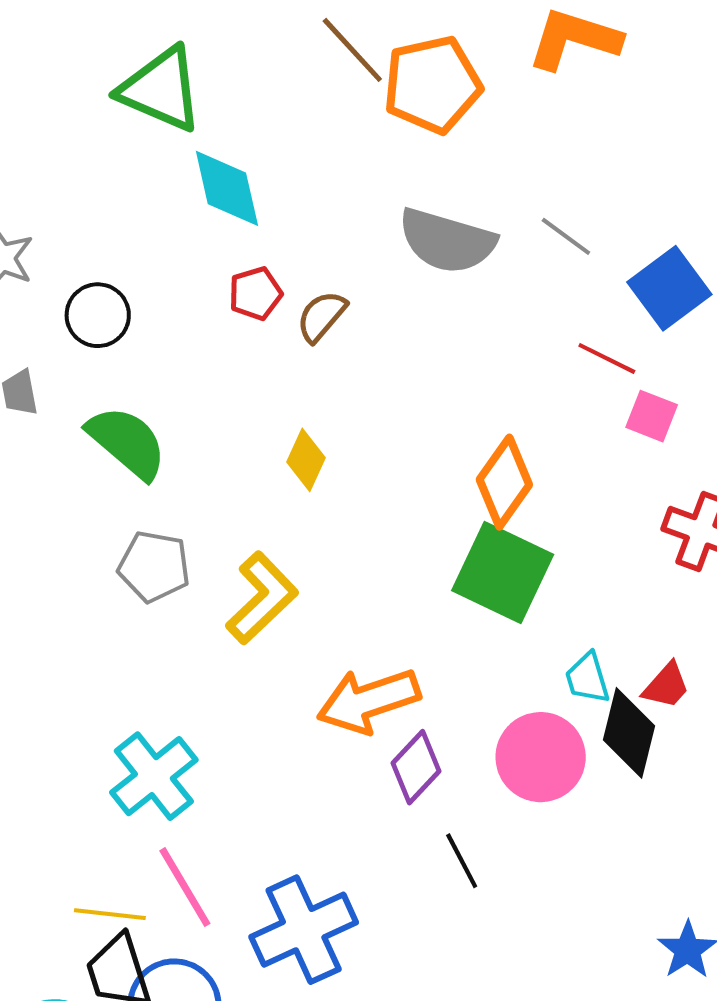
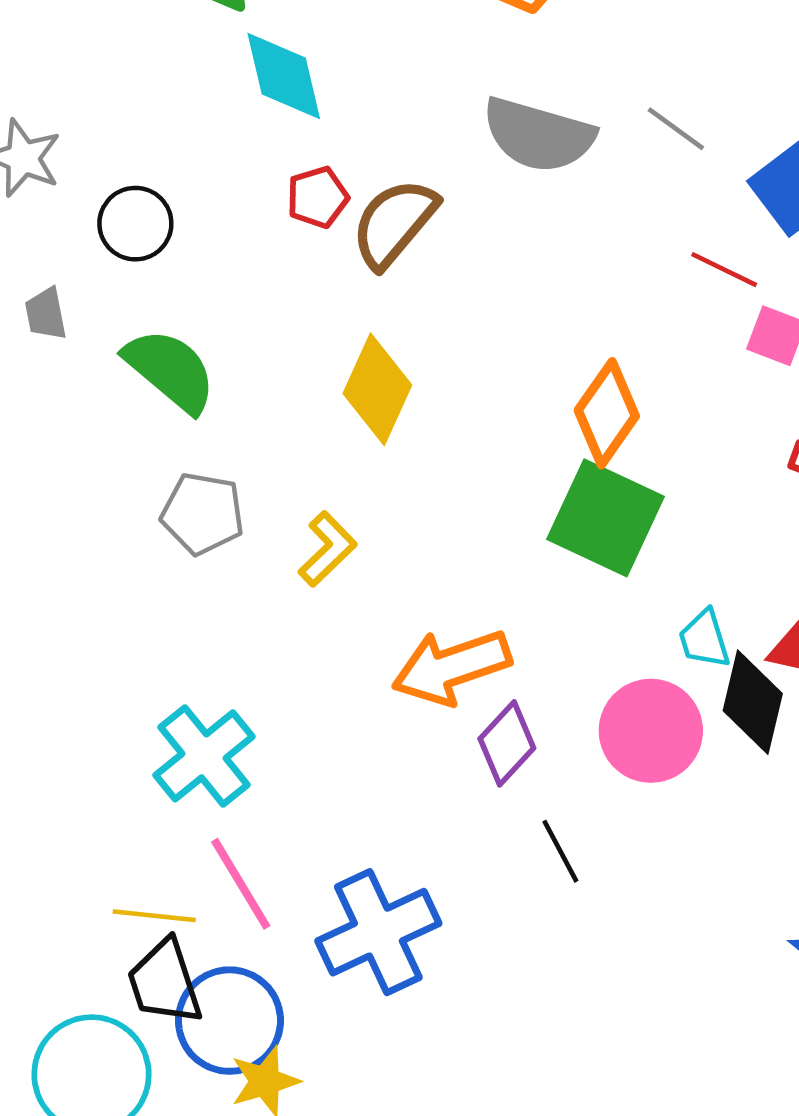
brown semicircle: (322, 316) -> (394, 223), size x1.5
yellow diamond: (306, 460) -> (377, 389), size x1.5
yellow L-shape: (262, 598) -> (327, 549), size x0.7

